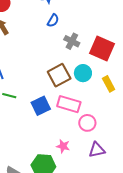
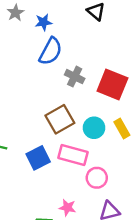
blue semicircle: (53, 20) -> (51, 51), size x1.6
cyan circle: (83, 73) -> (94, 128), moved

